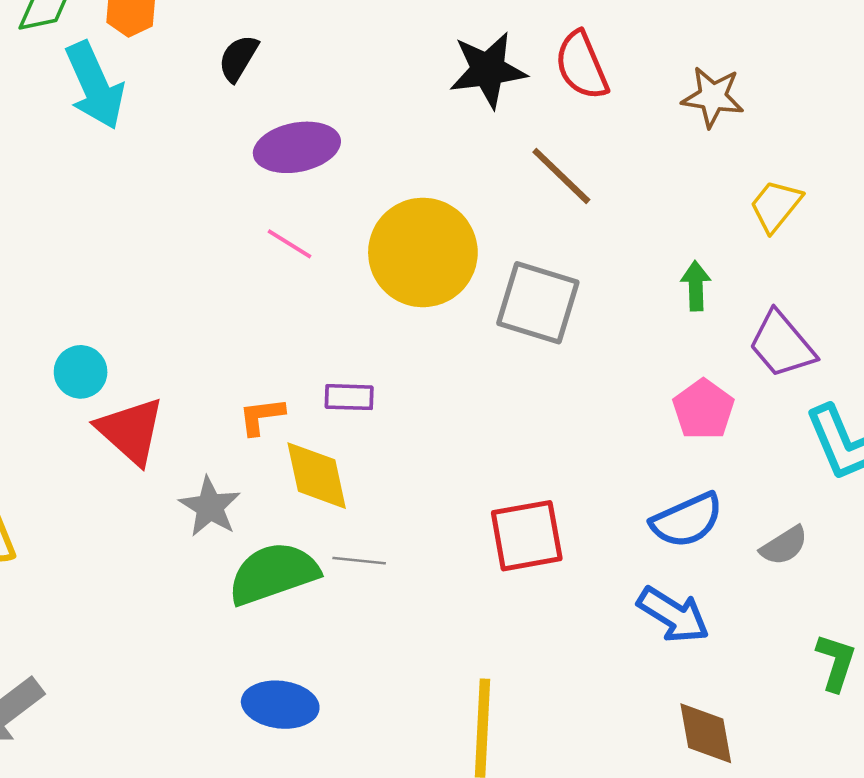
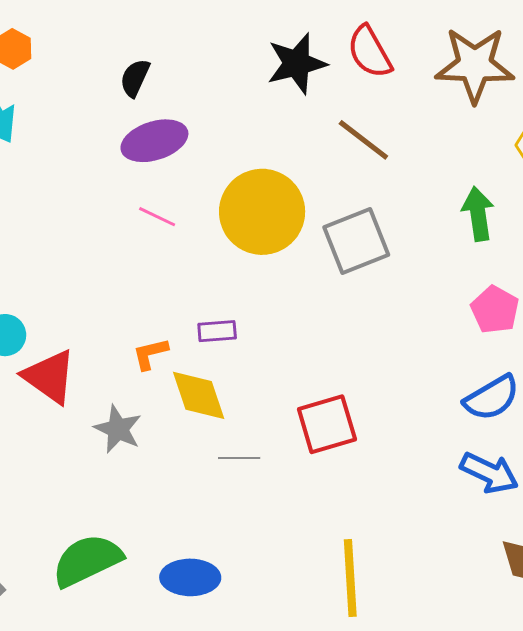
black semicircle: (238, 58) -> (135, 78), moved
brown star: (713, 97) -> (475, 65), size x1.6
green arrow: (696, 286) -> (478, 214), size x1.4
gray square: (538, 303) -> (356, 241), turned -32
red square: (527, 536) -> (327, 424), moved
green semicircle: (273, 573) -> (87, 560), moved

